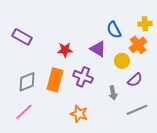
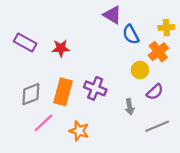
purple triangle: (98, 49) -> (112, 15), moved
red star: (65, 50) -> (61, 48), moved
pink line: (24, 112) -> (44, 123), moved
orange star: (79, 114) -> (79, 131), moved

